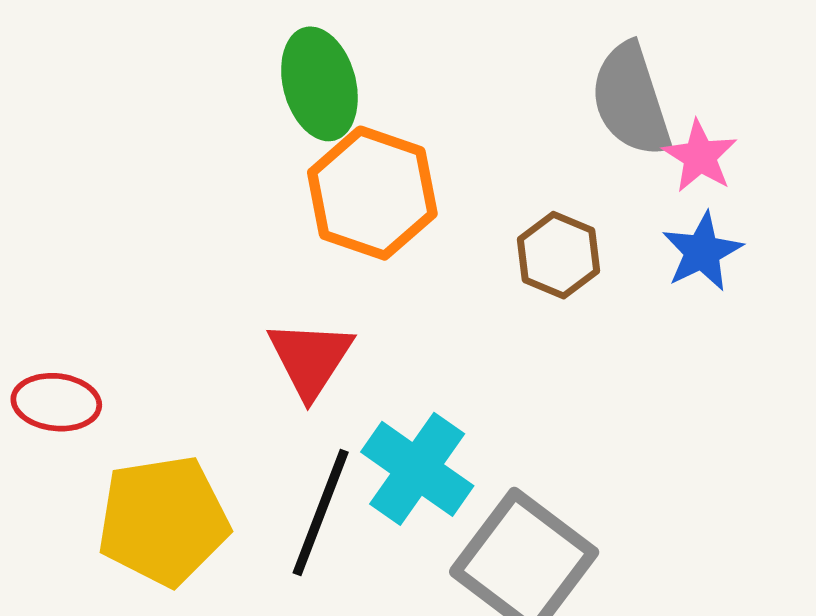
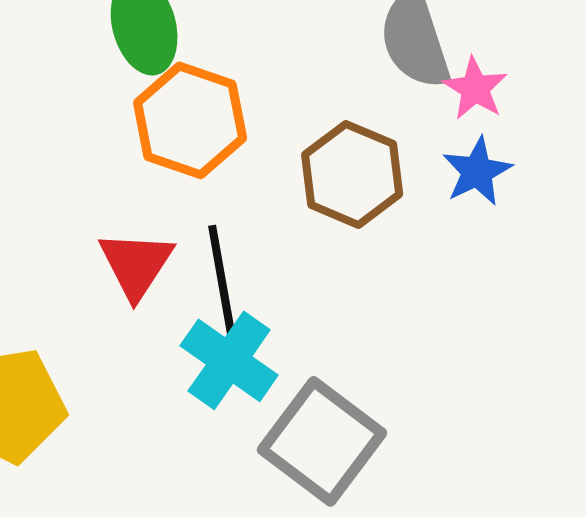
brown hexagon: (559, 255) -> (352, 174), size x1.4
black line: (321, 513) -> (222, 282), moved, turned -31

